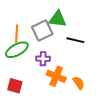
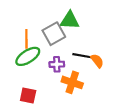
black line: (75, 40) -> (82, 56), moved
orange semicircle: (79, 83) -> (97, 61), moved

